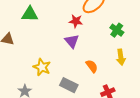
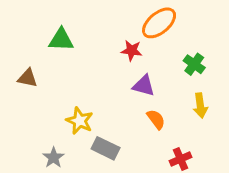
purple triangle: (72, 41) -> (144, 86), moved, turned -35
gray rectangle: (69, 85) -> (106, 148), moved

